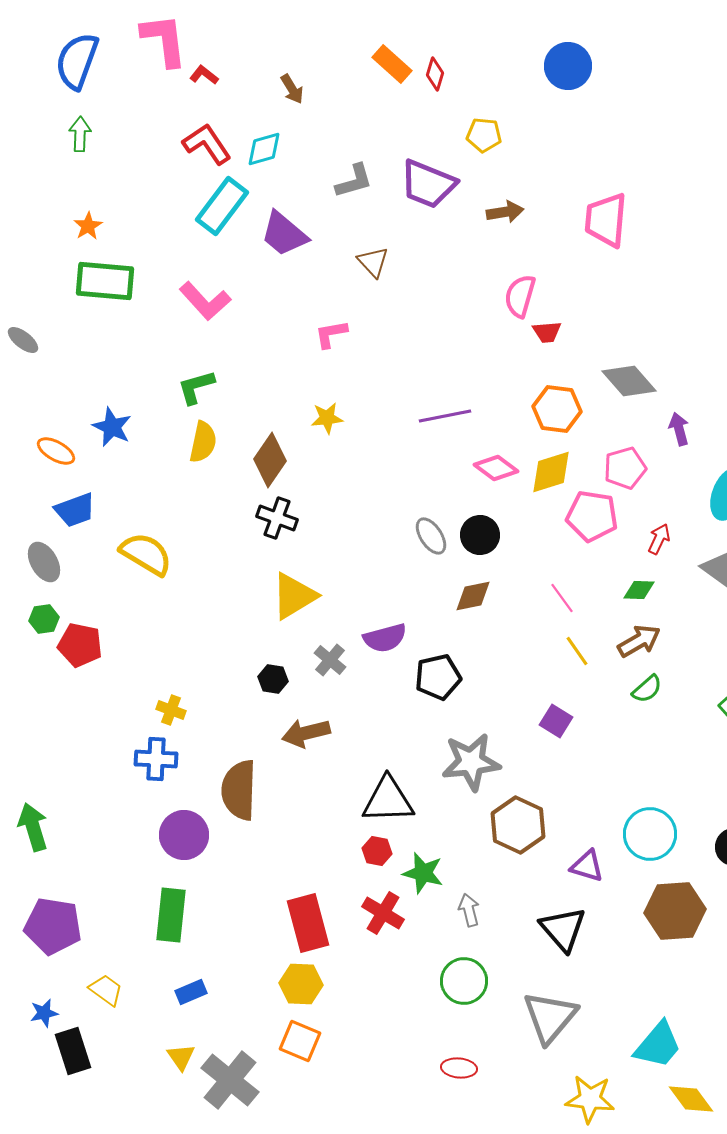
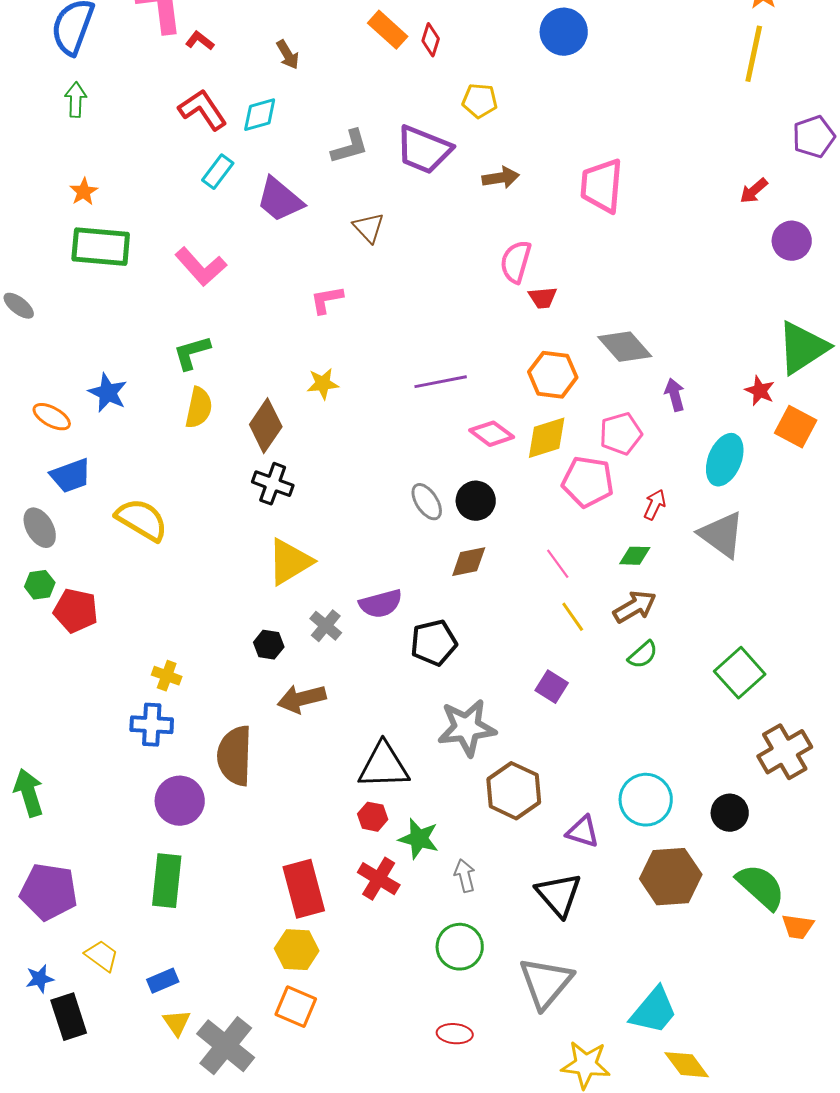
cyan rectangle: (222, 206) -> (218, 172), size x0.6
blue rectangle: (191, 992) -> (163, 981), moved

